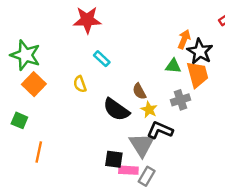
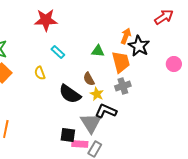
green triangle: (173, 66) -> (98, 51), moved
orange trapezoid: (197, 74) -> (121, 62), moved

